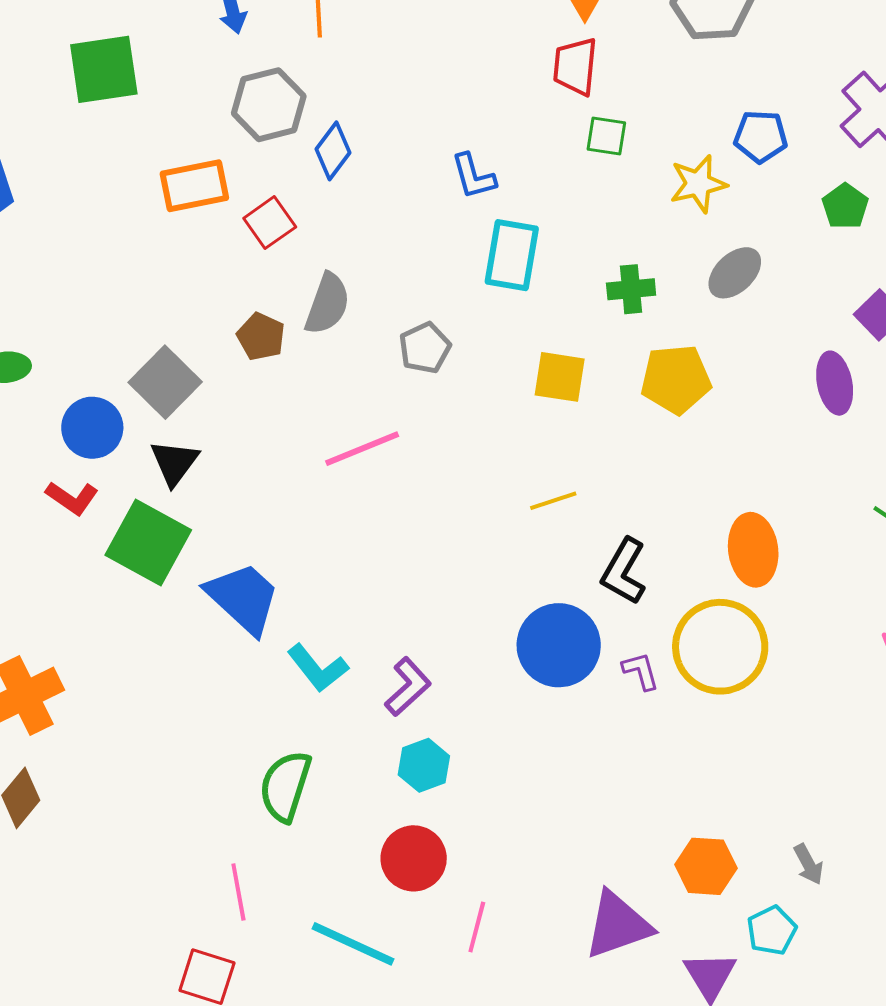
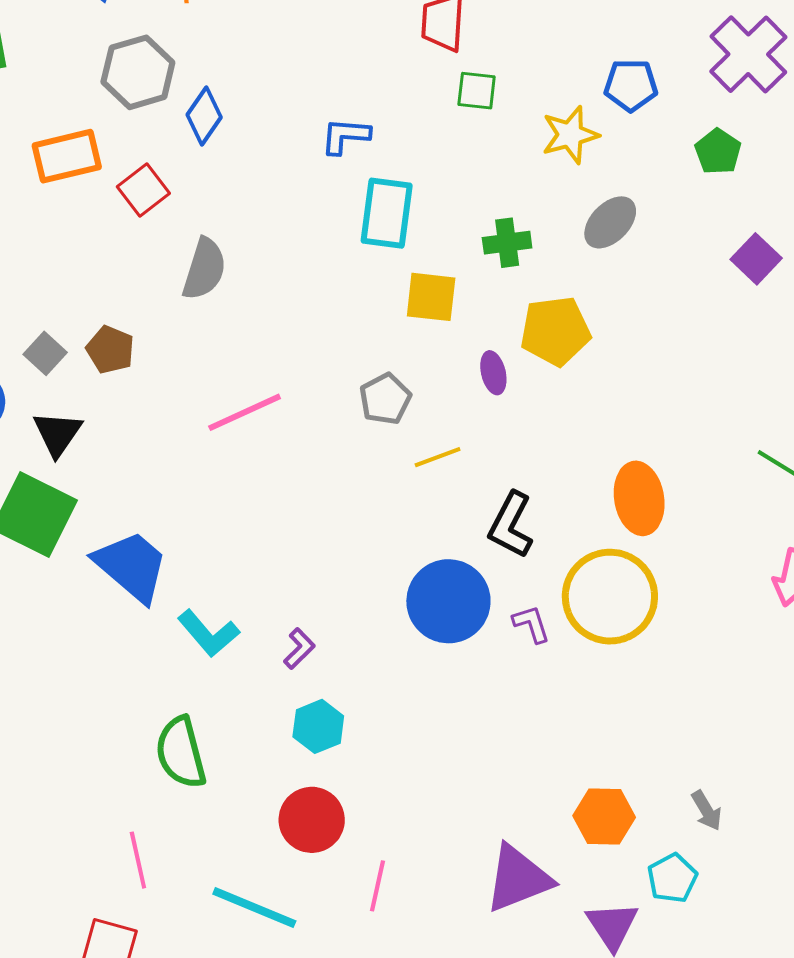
blue L-shape: (473, 176) -> (345, 136), turned 112
brown pentagon: (261, 337) -> (110, 350), moved
gray pentagon: (425, 348) -> (385, 399), moved
yellow square: (560, 377) -> (431, 297), moved
gray square: (165, 382) -> (45, 353), size x0.6
purple ellipse: (835, 383) -> (493, 373), moved, size x0.7
purple L-shape: (408, 687) -> (299, 649), size x0.7
green semicircle: (285, 786) -> (181, 753), turned -30

